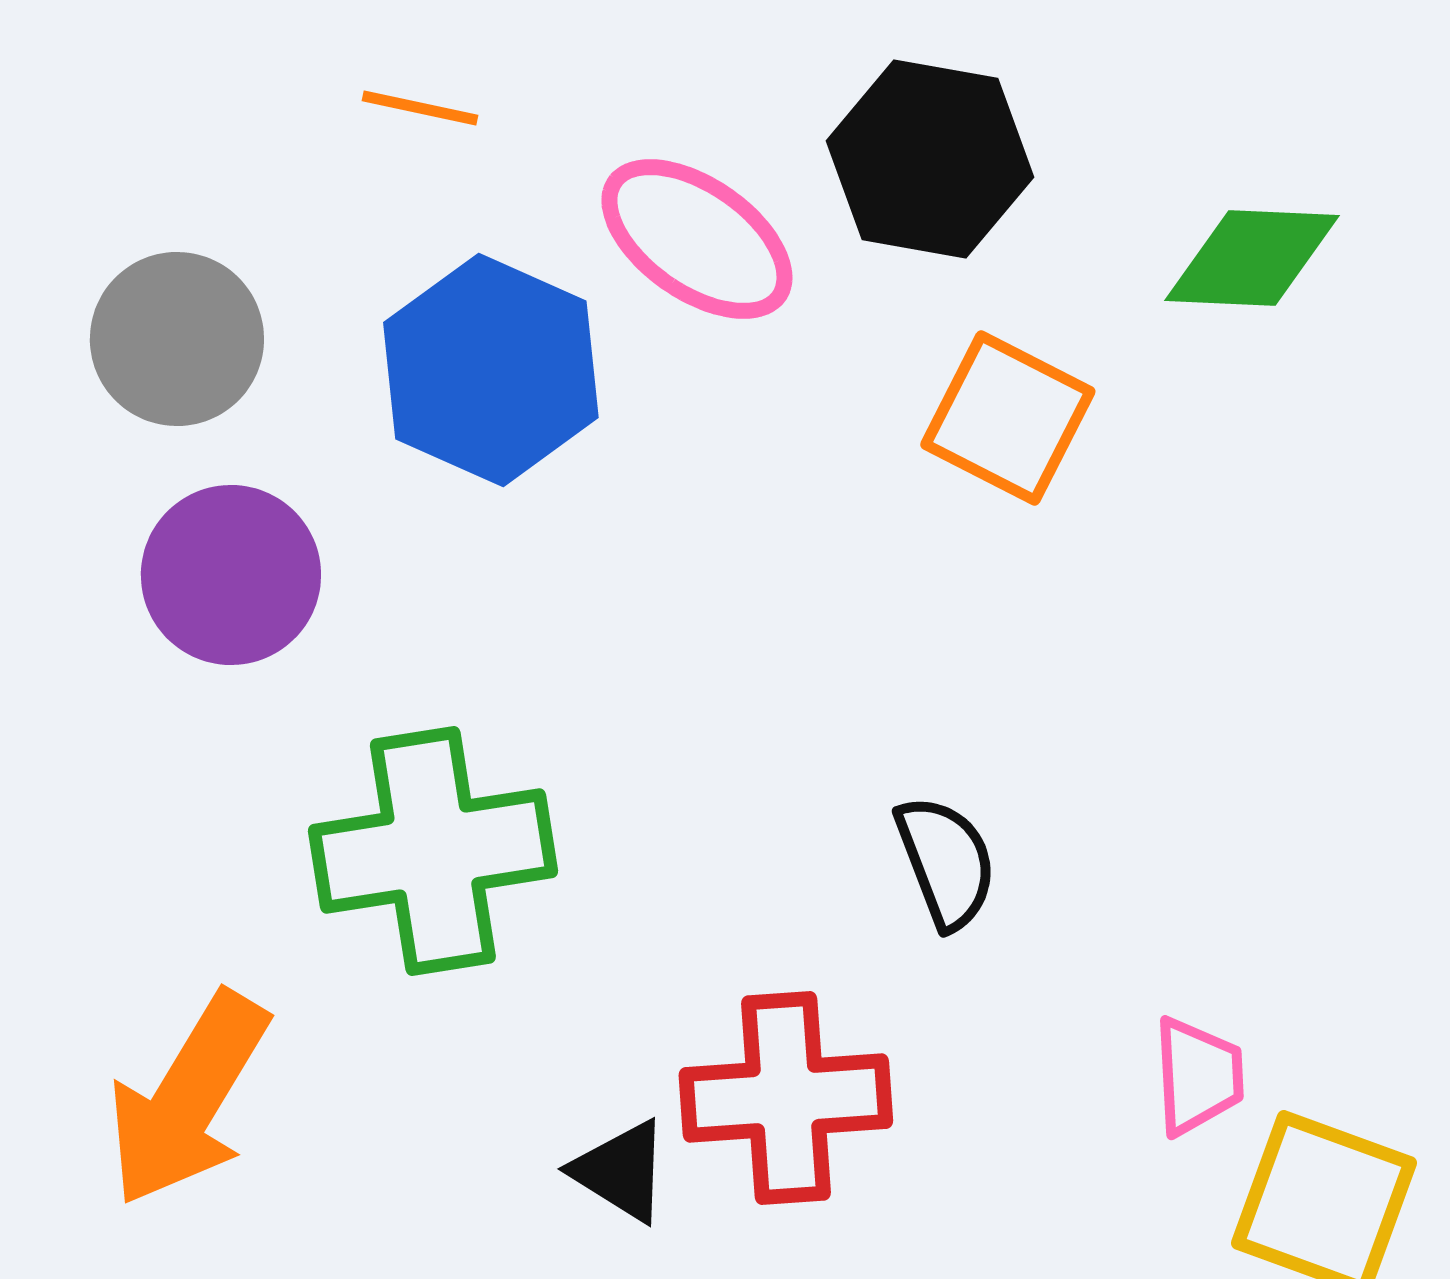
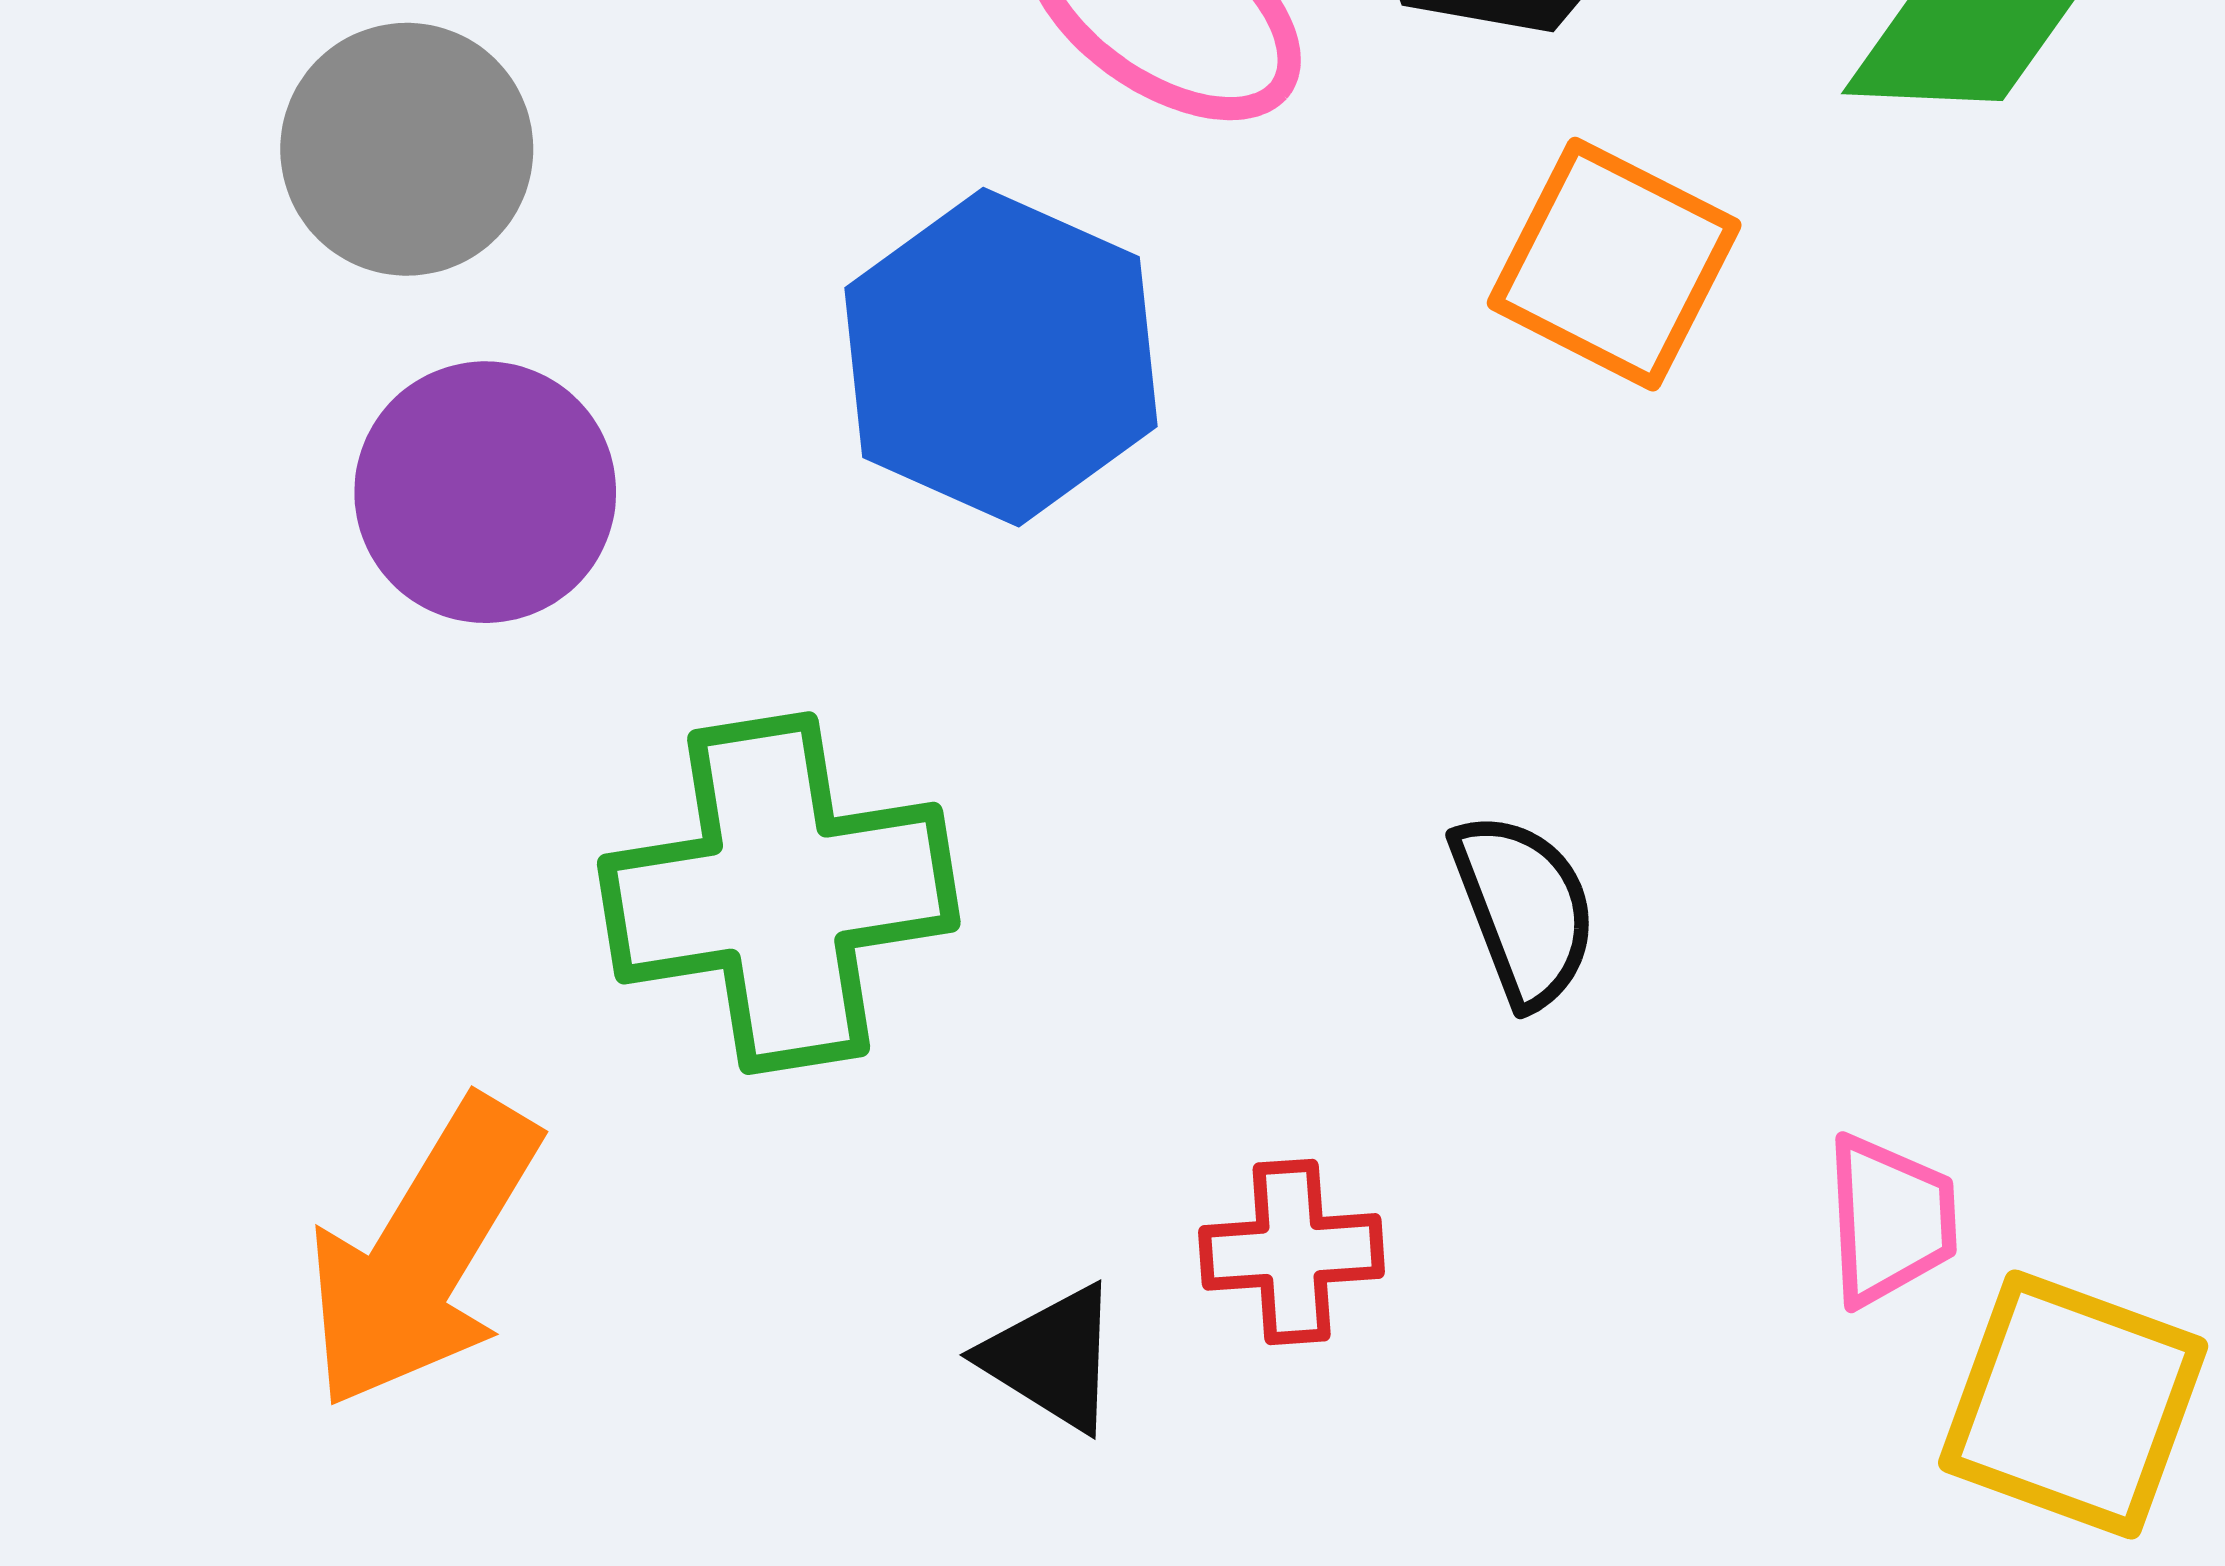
blue hexagon: (491, 370) -> (1001, 357), moved
red cross: (786, 1098) -> (1292, 1252), size x0.6

